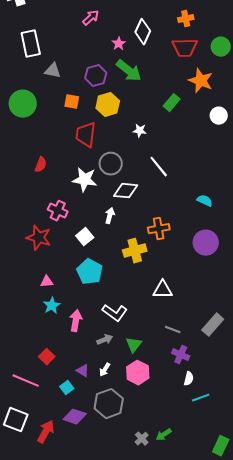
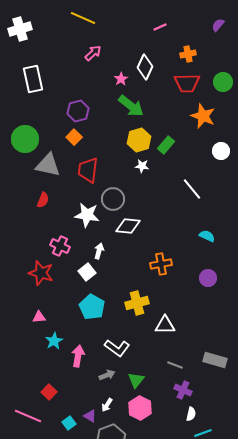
gray triangle: (53, 71) -> (48, 165), moved, size x1.5
purple hexagon: (96, 76) -> (78, 111), moved
orange square: (72, 102) -> (74, 137), turned 35
green rectangle: (172, 103) -> (166, 145), moved
yellow hexagon: (108, 105) -> (139, 140), moved
white line: (159, 167) -> (192, 189), moved
white arrow: (110, 216) -> (99, 251), moved
purple circle: (206, 243) -> (208, 278), size x0.7
yellow cross: (135, 251) -> (137, 303), moved
pink triangle: (47, 282) -> (39, 317), moved
gray rectangle: (213, 325) -> (215, 360), turned 65
purple triangle: (83, 371) -> (90, 416), moved

